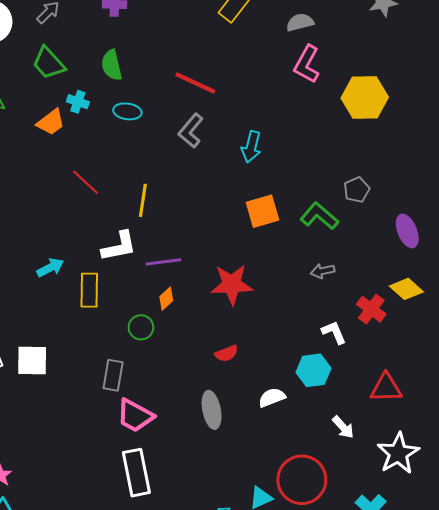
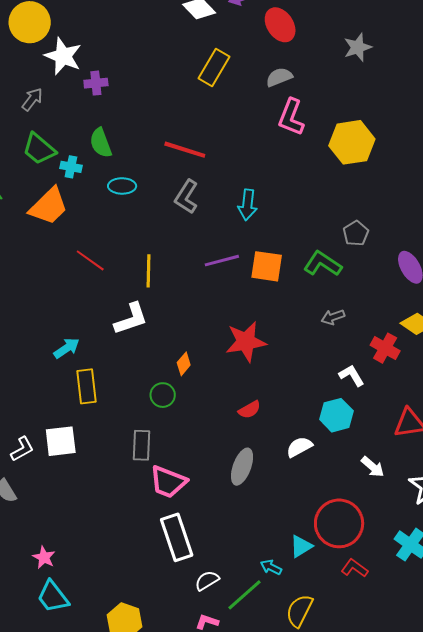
cyan cross: (78, 102) -> (71, 167), moved
orange trapezoid: (51, 122) -> (49, 206), size x1.4
orange square: (263, 211) -> (267, 266), turned 32
purple line: (163, 262) -> (222, 261), moved
yellow rectangle: (89, 290) -> (86, 386), moved
gray ellipse: (212, 410) -> (242, 467), turned 39

